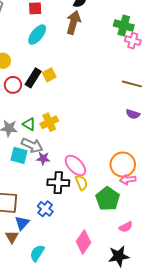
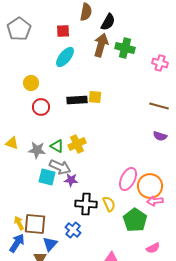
green cross: (124, 25) -> (125, 48), moved
yellow square: (49, 75) -> (95, 97), moved, turned 32
black rectangle: (33, 78) -> (77, 100), moved, turned 54
pink ellipse: (75, 165) -> (128, 179), moved, turned 70

